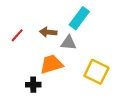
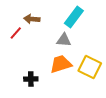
brown arrow: (48, 32) -> (32, 19), moved
orange trapezoid: (51, 64) -> (61, 64), moved

